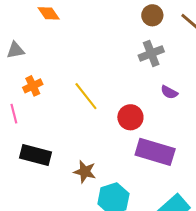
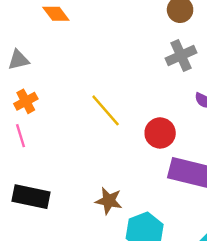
orange cross: (33, 86) -> (26, 101), moved
black rectangle: (36, 155) -> (31, 197), moved

